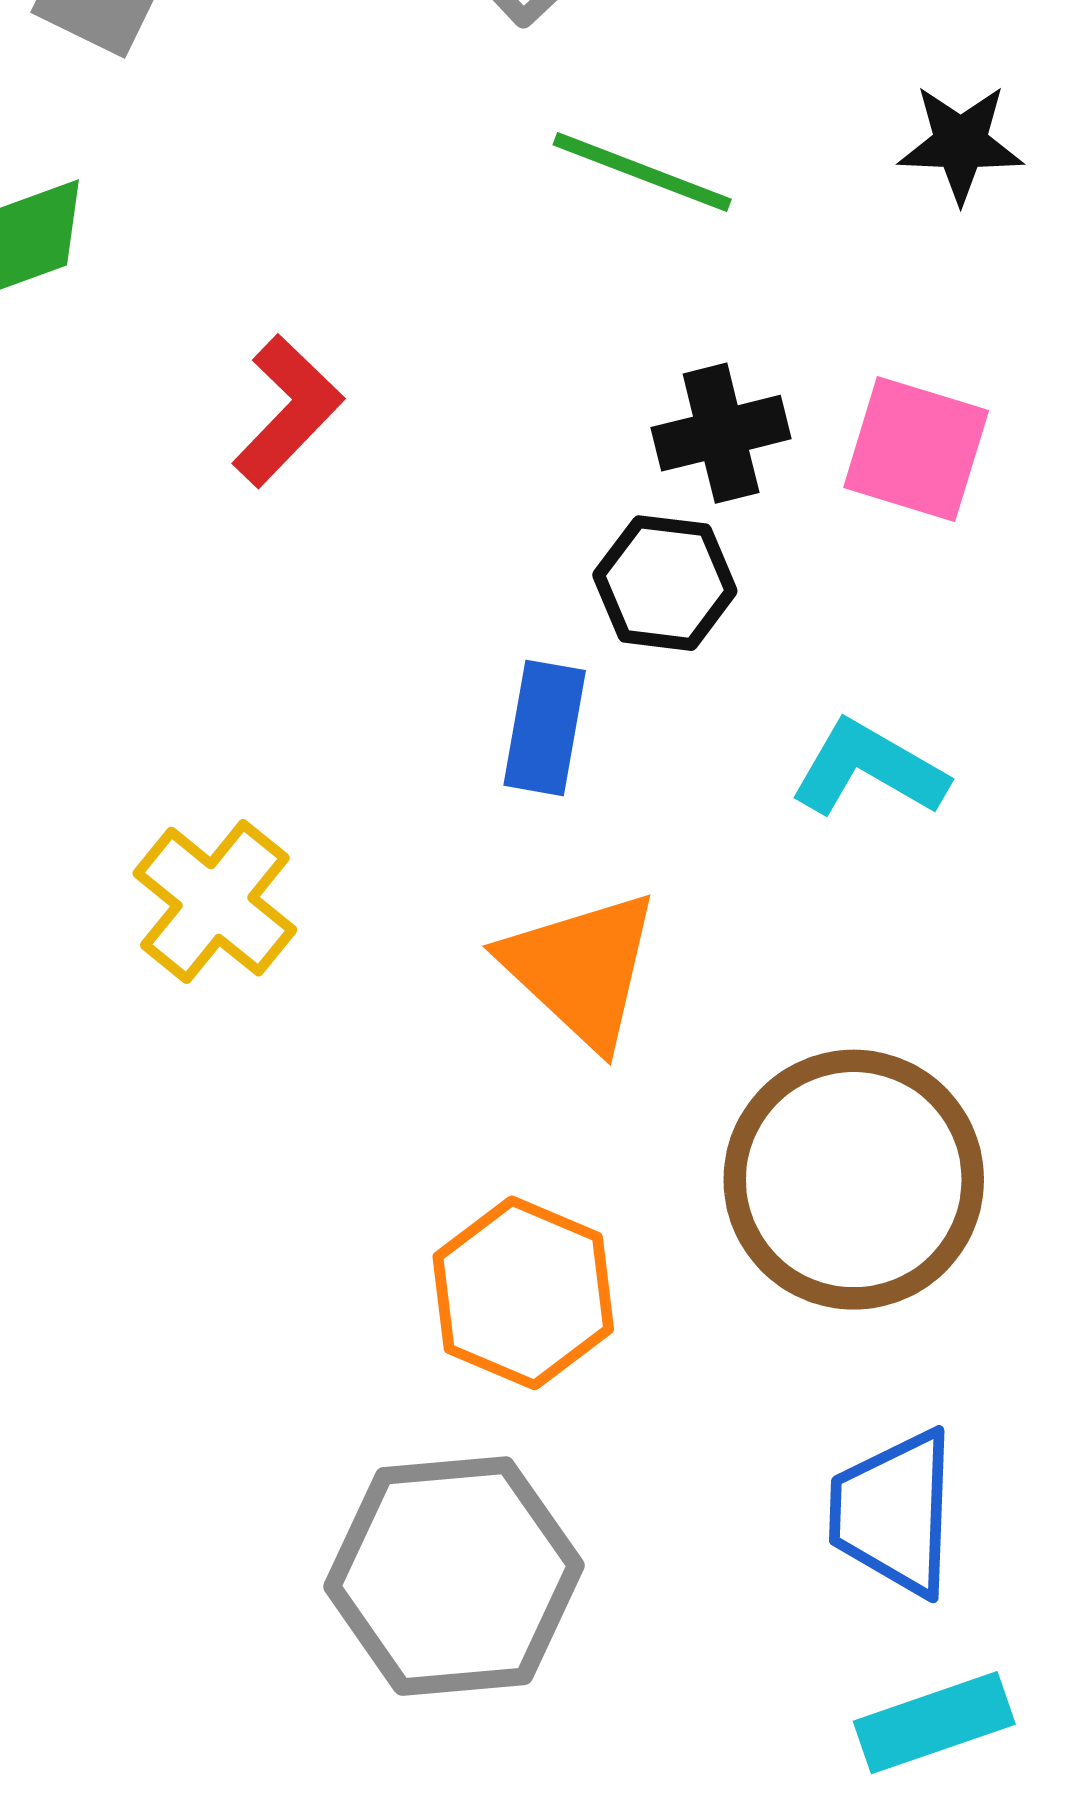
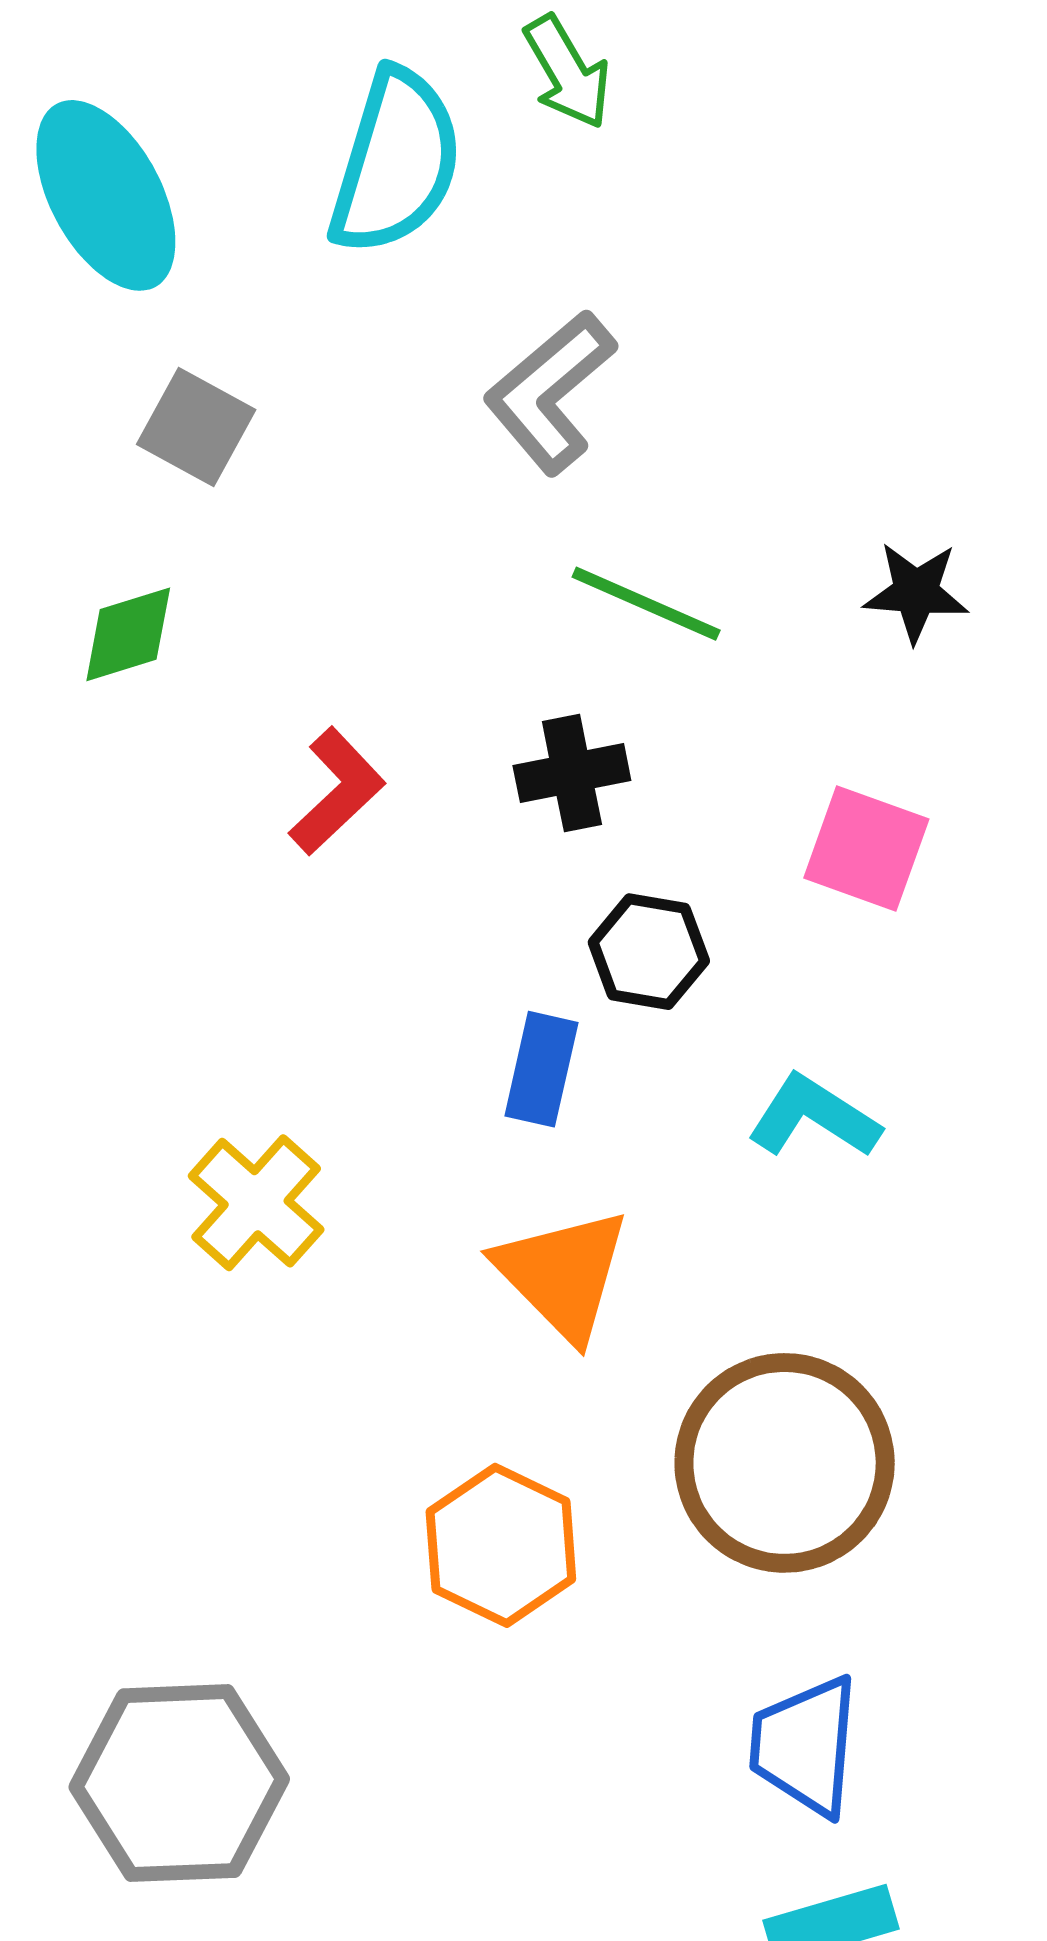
black cross: (721, 433) -> (572, 773), moved
gray hexagon: (454, 1576) -> (179, 1783), moved

